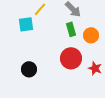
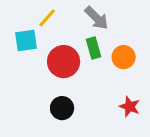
red circle: (71, 58) -> (64, 62), moved
black circle: (29, 69) -> (62, 108), moved

